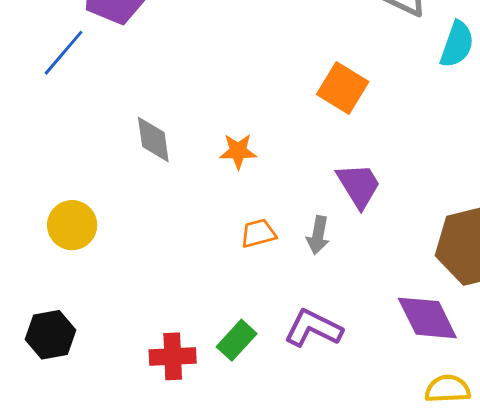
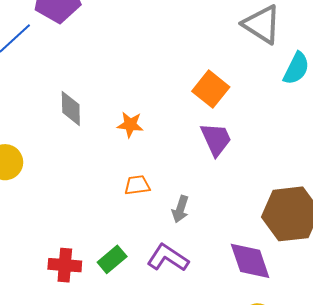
purple trapezoid: (359, 185) -> (216, 139), moved
gray arrow: (318, 235) -> (180, 209), moved

